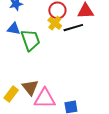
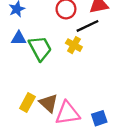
yellow cross: (55, 23) -> (74, 45), moved
yellow rectangle: (11, 94) -> (27, 102), moved

